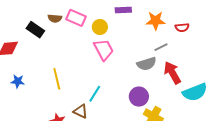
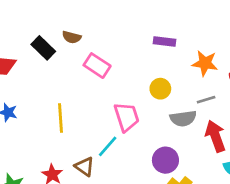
pink rectangle: (76, 18) -> (97, 66), moved
yellow circle: (100, 27) -> (160, 89), moved
pink trapezoid: (104, 50) -> (127, 117), moved

